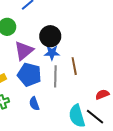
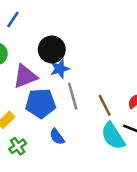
purple triangle: (24, 51) -> (25, 76), turned 35
brown line: (74, 66) -> (105, 105), moved

